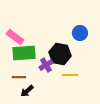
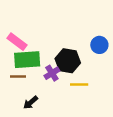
blue circle: (80, 33) -> (99, 45), moved
brown line: (19, 77) -> (18, 77), moved

